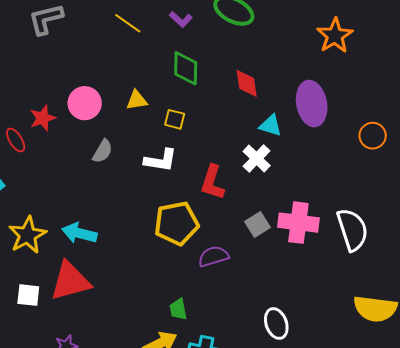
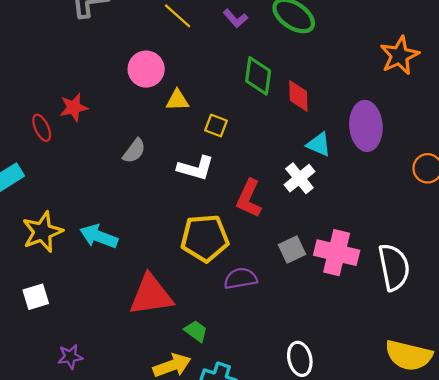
green diamond: (186, 68) -> (258, 76), moved
pink circle: (85, 103) -> (146, 69), moved
red triangle: (70, 281) -> (151, 295), moved
white square: (28, 295) -> (36, 297), turned -30
green trapezoid: (178, 309) -> (196, 331), turned 130

